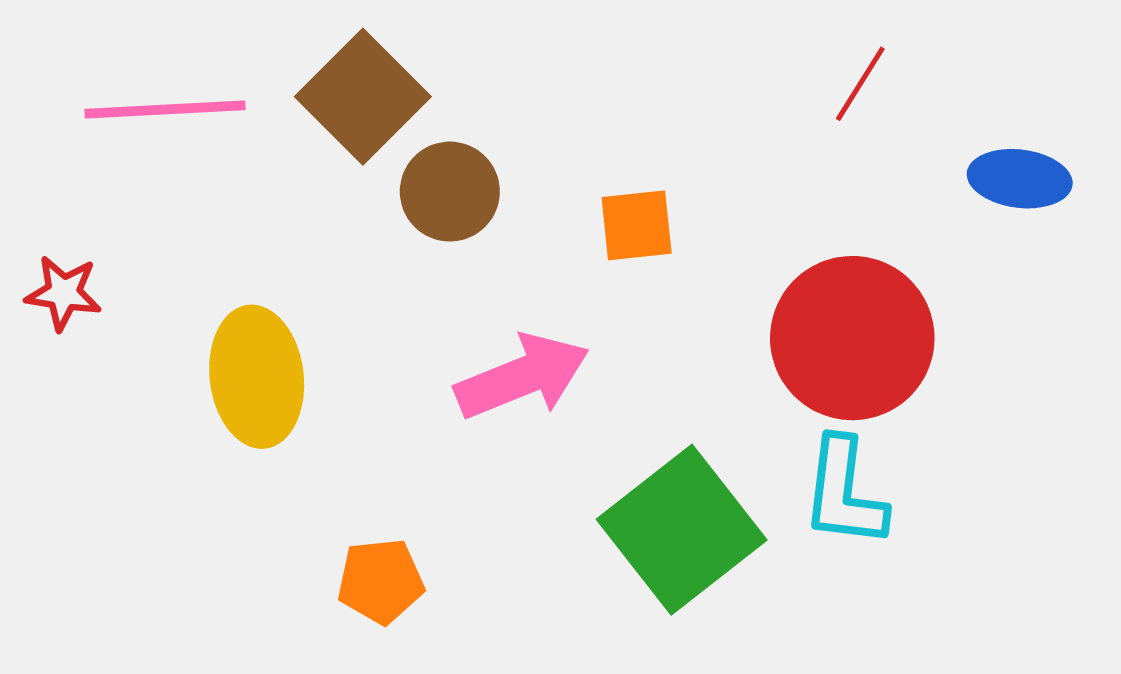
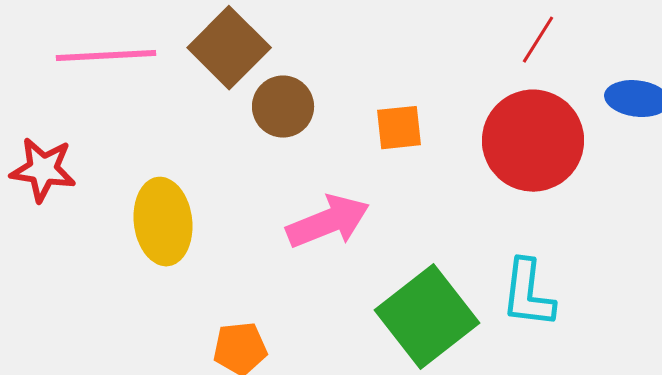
red star: (63, 293) -> (43, 170), size x1.4
red circle: (852, 338) -> (533, 141), moved

